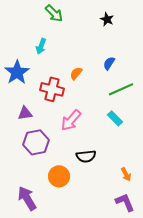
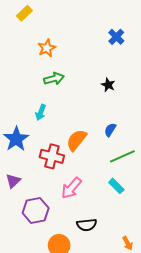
green arrow: (54, 13) -> (54, 79), turned -60
orange semicircle: (76, 73) -> (76, 140), size x1.6
purple triangle: (25, 113) -> (13, 181), moved, turned -35

